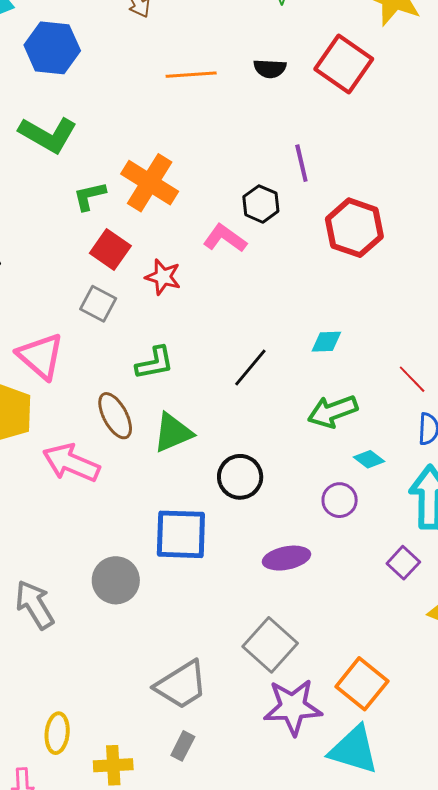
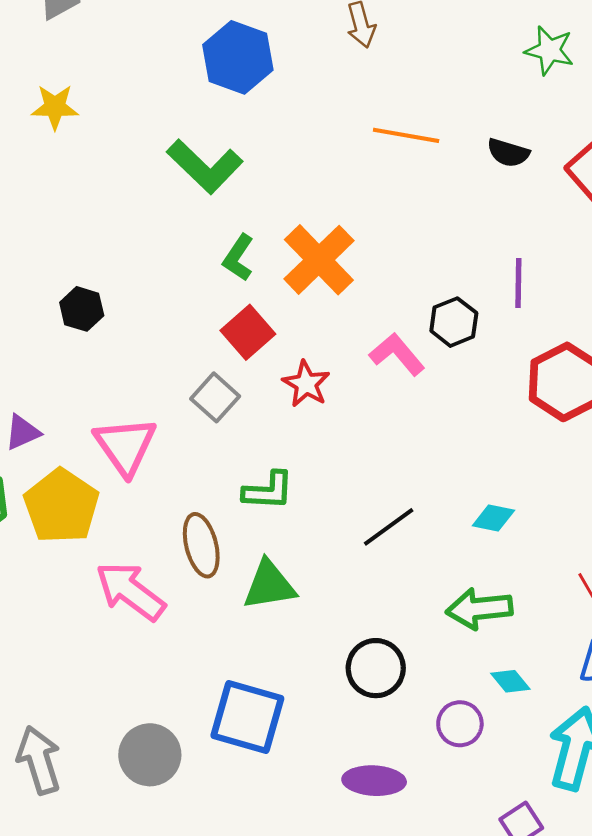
green L-shape: (90, 196) -> (238, 258), turned -57
black circle: (240, 477) -> (376, 668), moved

